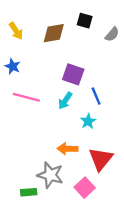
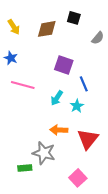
gray semicircle: (112, 34) -> (98, 38), moved
cyan arrow: (65, 101) -> (57, 98), moved
pink square: (85, 188) -> (78, 178), moved

